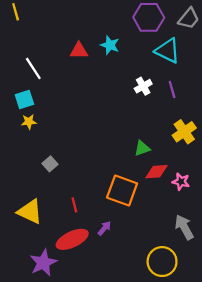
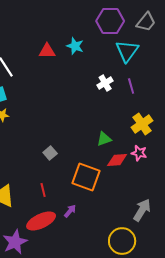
cyan triangle: (168, 51) -> (127, 51), turned 40
gray square: (50, 164) -> (50, 153), moved
pink star: (181, 182) -> (139, 153), moved
gray arrow: (184, 227) -> (142, 210), turned 60

